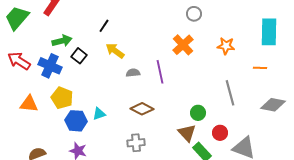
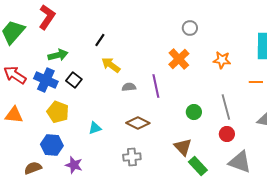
black square: (79, 56) -> (74, 80), moved
orange triangle: (29, 104) -> (14, 115), moved
green circle: (198, 113) -> (194, 112), moved
blue hexagon: (76, 121) -> (52, 145), moved
red circle: (220, 133) -> (227, 134), moved

